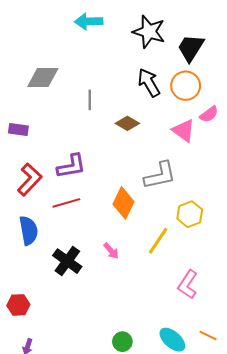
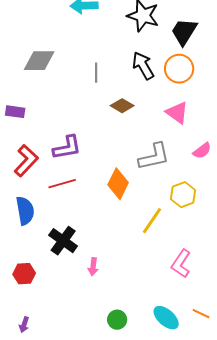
gray line: (90, 100) -> (96, 73), moved
pink semicircle: (209, 114) -> (202, 151), moved
pink arrow: (111, 251) -> (93, 267), moved, turned 48
red hexagon: (18, 305) -> (24, 274), moved

